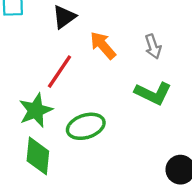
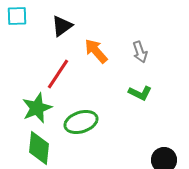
green L-shape: (153, 93) -> (140, 93), size x0.7

